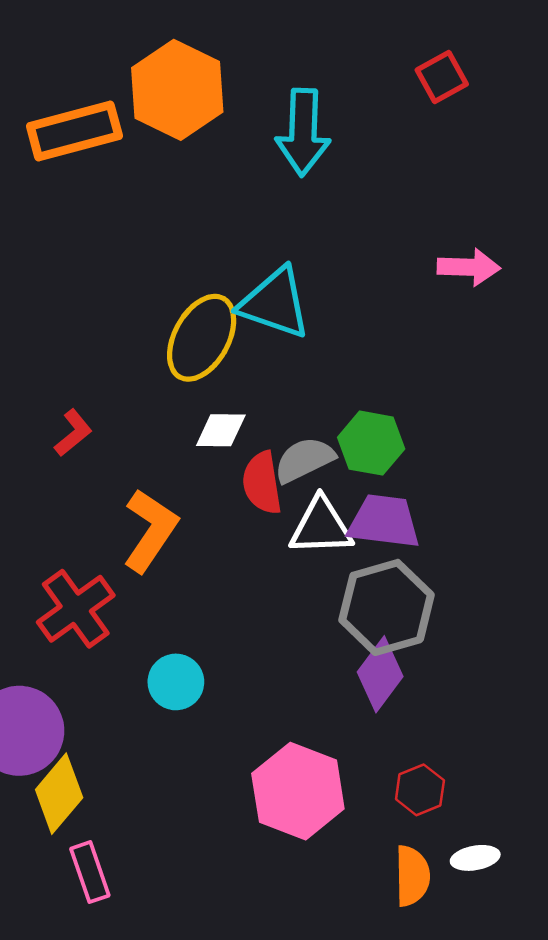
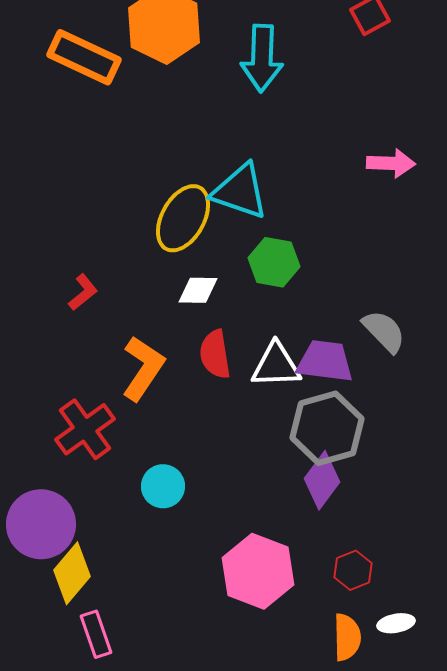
orange rectangle: (74, 131) -> (84, 57), turned 40
green hexagon: (371, 443) -> (274, 262), moved
gray semicircle: (304, 460) -> (384, 331), moved, turned 72
red semicircle: (262, 483) -> (215, 354), moved

